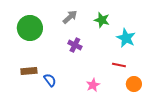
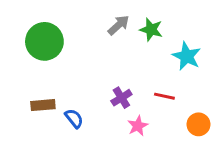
gray arrow: (70, 17) -> (119, 25), moved
purple cross: (75, 45) -> (121, 98), moved, turned 32
red line: (119, 65) -> (164, 96), moved

